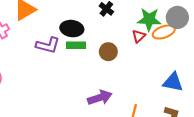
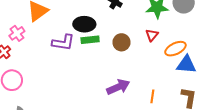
orange ellipse: (164, 32) -> (175, 49), moved
red triangle: (139, 36) -> (152, 35), moved

